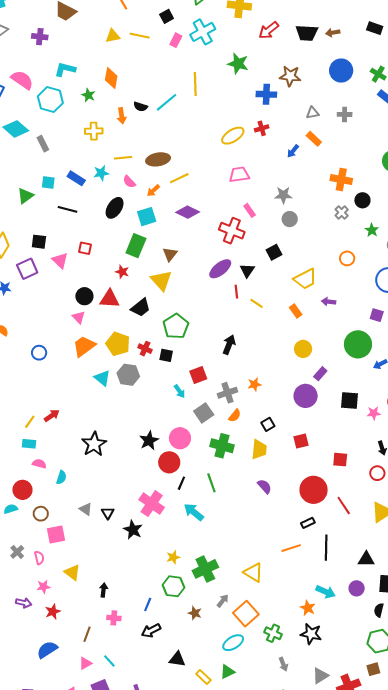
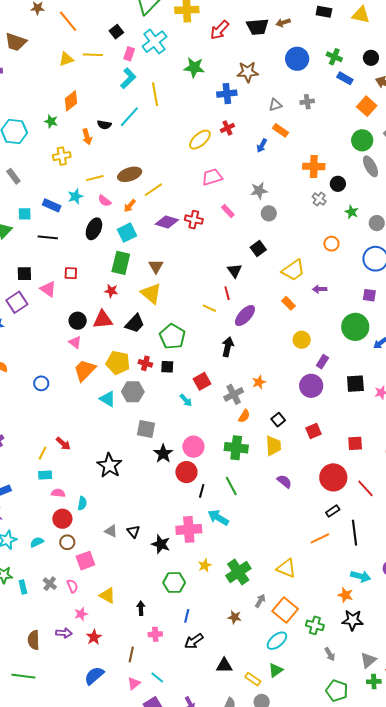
cyan L-shape: (65, 69) -> (128, 78), moved, turned 130
orange diamond: (111, 78) -> (71, 101), turned 50
red cross: (232, 231) -> (194, 220), moved, size x0.7
purple ellipse: (220, 269) -> (245, 316), moved
yellow line: (257, 303) -> (209, 308), moved
gray square: (204, 413) -> (146, 429), moved, turned -36
red arrow: (52, 416) -> (63, 444), turned 84
red circle: (22, 490) -> (62, 519), moved
pink cross: (152, 504) -> (189, 529), moved, turned -30
green hexagon: (174, 586) -> (174, 583), moved

